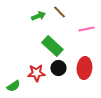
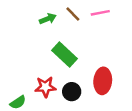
pink line: (86, 29) -> (100, 13), moved
black circle: (58, 68) -> (72, 92), moved

